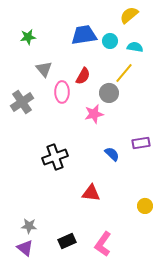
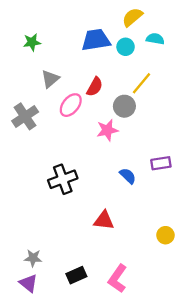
yellow semicircle: (129, 15) -> (132, 17), moved
cyan semicircle: (135, 47) -> (155, 39), moved
gray triangle: (44, 69) -> (50, 79), turned 30
pink ellipse: (62, 92) -> (71, 105), turned 40

